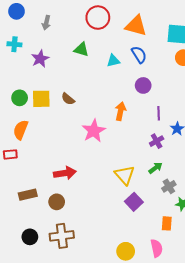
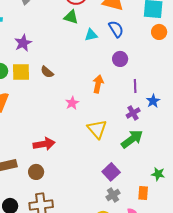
green triangle: (81, 49) -> (71, 17), moved
purple star: (40, 59) -> (23, 43), moved
pink star: (94, 131) -> (72, 103), size x0.6
green arrow: (156, 168) -> (132, 139), size x1.6
yellow triangle: (125, 175) -> (97, 129), moved
gray cross: (169, 186) -> (113, 195), moved

